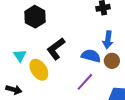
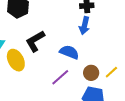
blue arrow: (108, 40) -> (84, 26), moved
brown circle: (112, 61) -> (91, 73), moved

